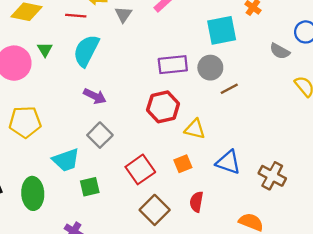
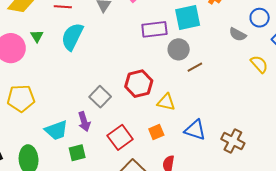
purple rectangle: (173, 65) -> (154, 29), moved
purple arrow: (95, 96) -> (84, 122), moved, turned 48
gray square: (100, 135) -> (100, 97), moved

